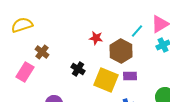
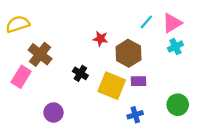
cyan line: (137, 31) -> (146, 22), moved
brown cross: (42, 52) -> (40, 54), size x1.5

